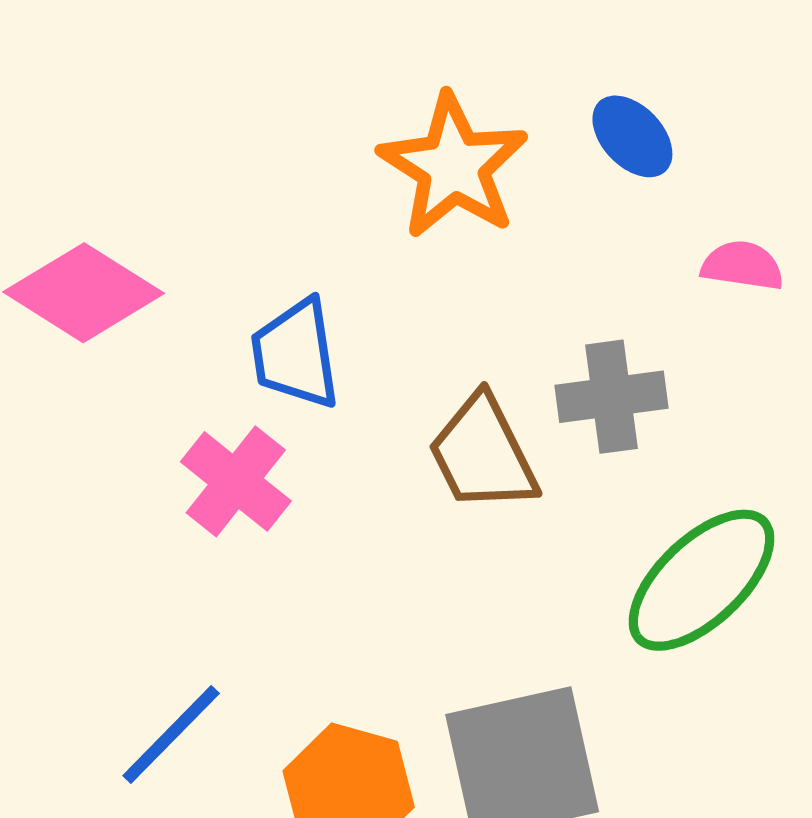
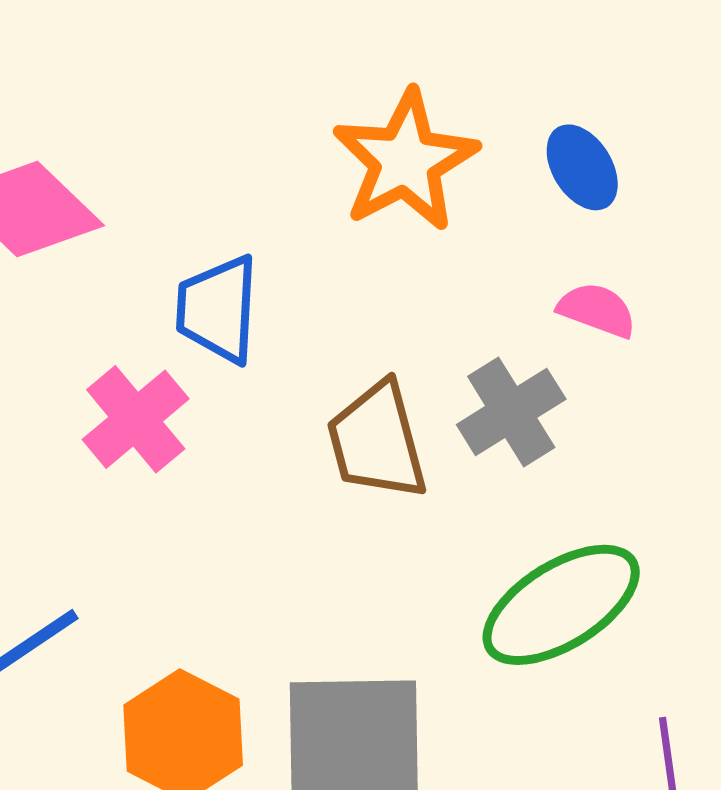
pink semicircle: (742, 266) -> (597, 310), moved
gray cross: (612, 397) -> (511, 412), turned -36

